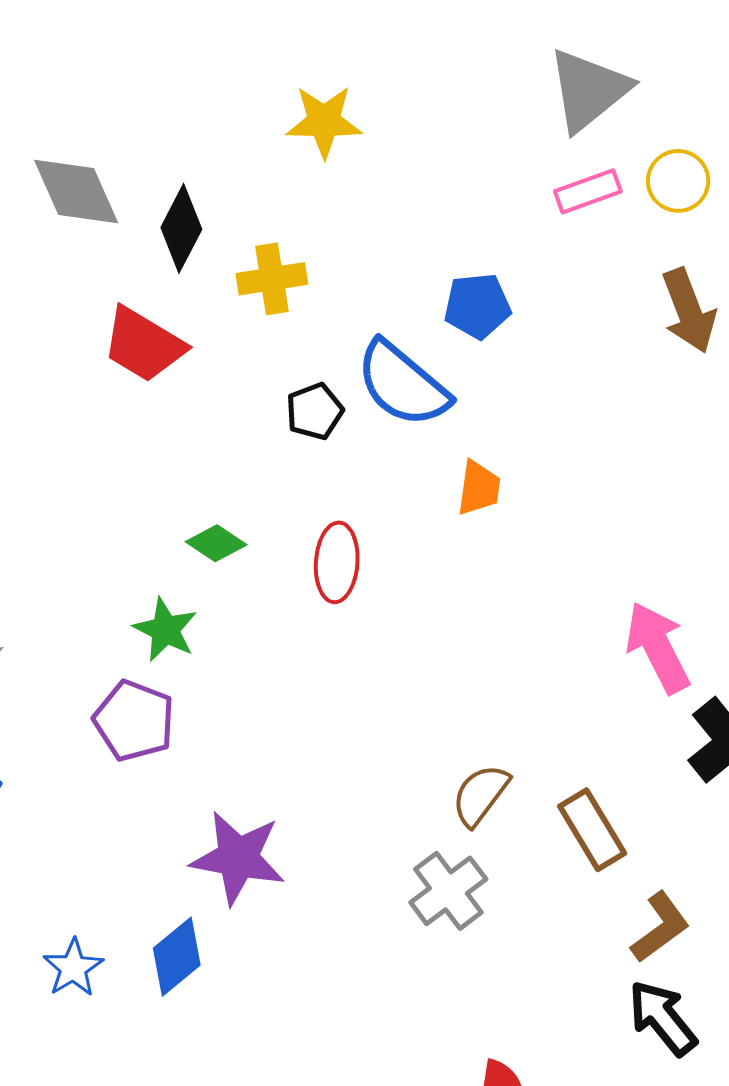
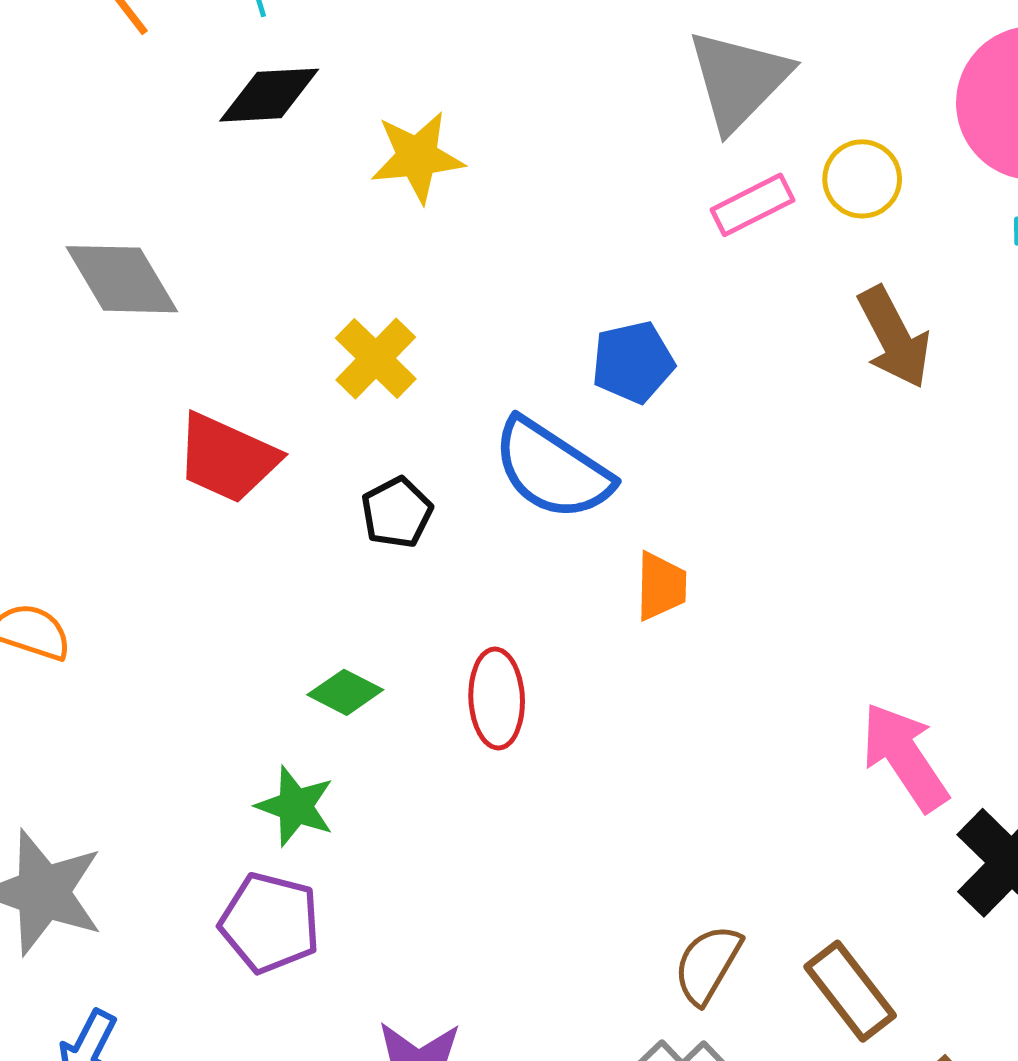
black diamond: (181, 228) -> (269, 95), moved, turned 66
yellow cross: (272, 279) -> (376, 358), turned -30
black pentagon: (315, 411) -> (397, 513), moved

